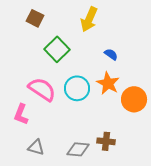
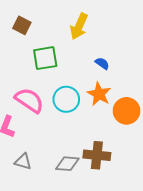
green square: (57, 49) -> (45, 58), turned 35
brown cross: (106, 141) -> (97, 155), size x1.4

